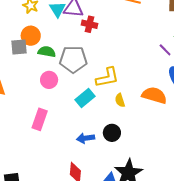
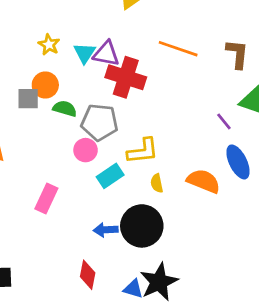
red cross: (90, 24) -> (126, 77), size x1.8
pink circle: (49, 80) -> (86, 150), moved
black circle: (112, 133) -> (142, 226), size x1.8

